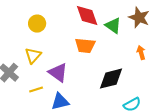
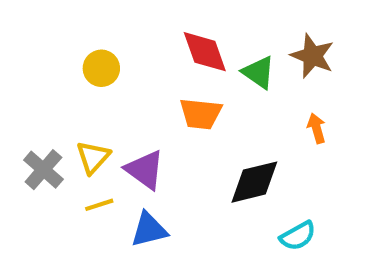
yellow triangle: (33, 56) -> (93, 157), moved

